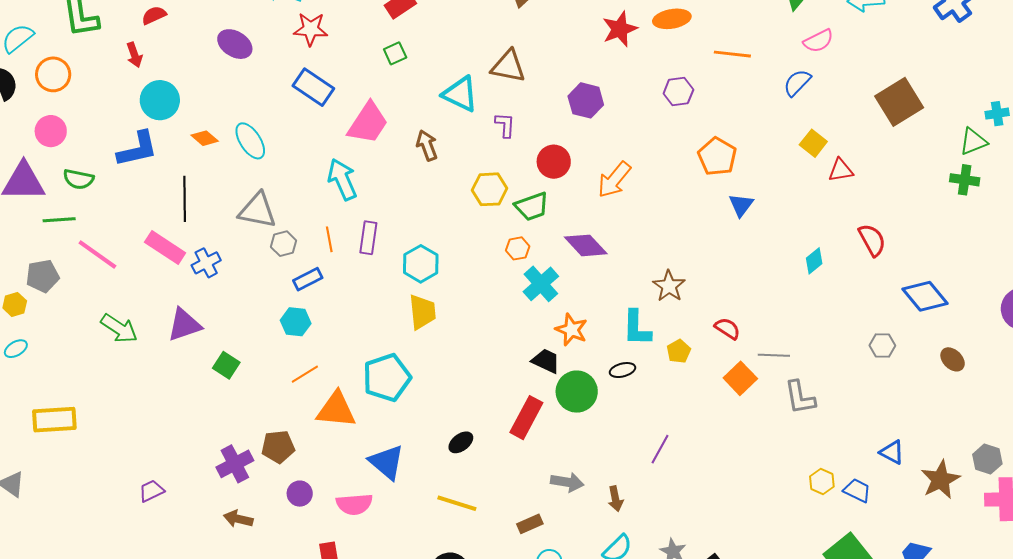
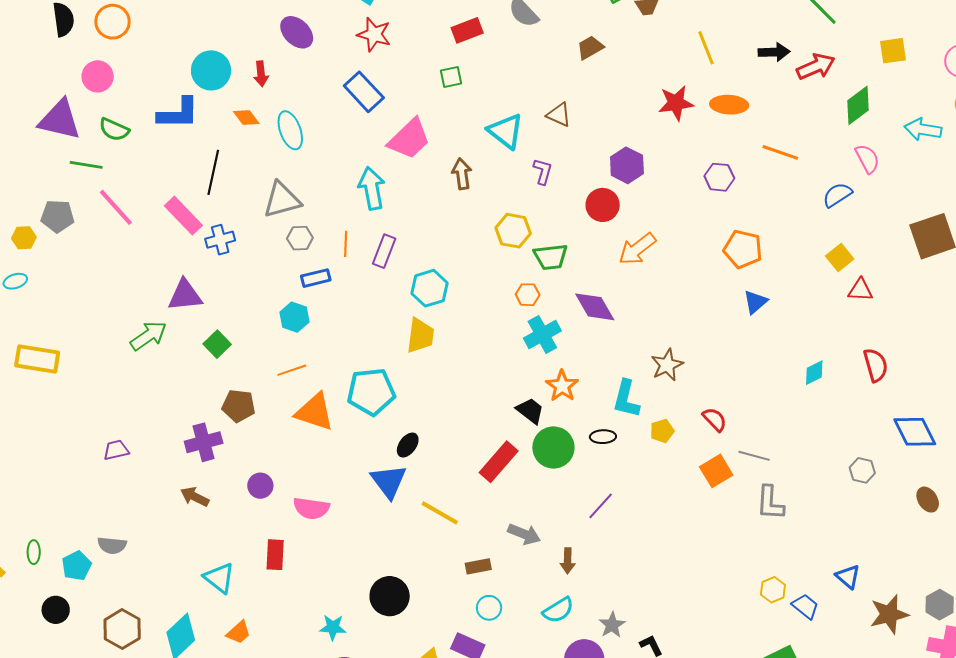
pink semicircle: (818, 41) -> (867, 159), turned -104
red arrow: (134, 55) -> (261, 74), moved
brown triangle: (508, 66) -> (559, 115), size x0.7
orange pentagon: (717, 157) -> (743, 249), turned -30
red circle: (554, 162) -> (603, 205), moved
gray triangle: (257, 211) -> (282, 200), turned -39
green arrow: (119, 328) -> (148, 336), moved, turned -81
black ellipse: (461, 442) -> (408, 445), moved, turned -30
brown pentagon: (278, 447) -> (239, 406), moved
purple line: (660, 449) -> (601, 506), moved
blue triangle: (387, 462) -> (389, 481), moved
yellow line: (457, 503) -> (440, 513), moved

